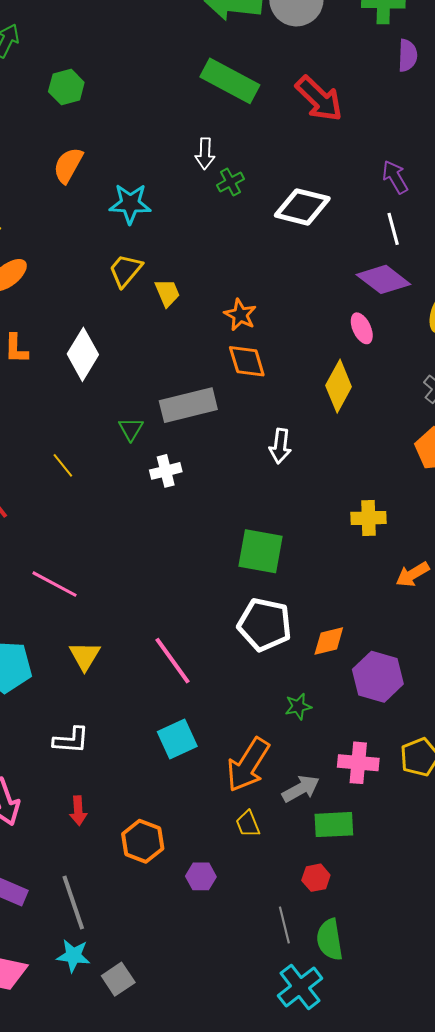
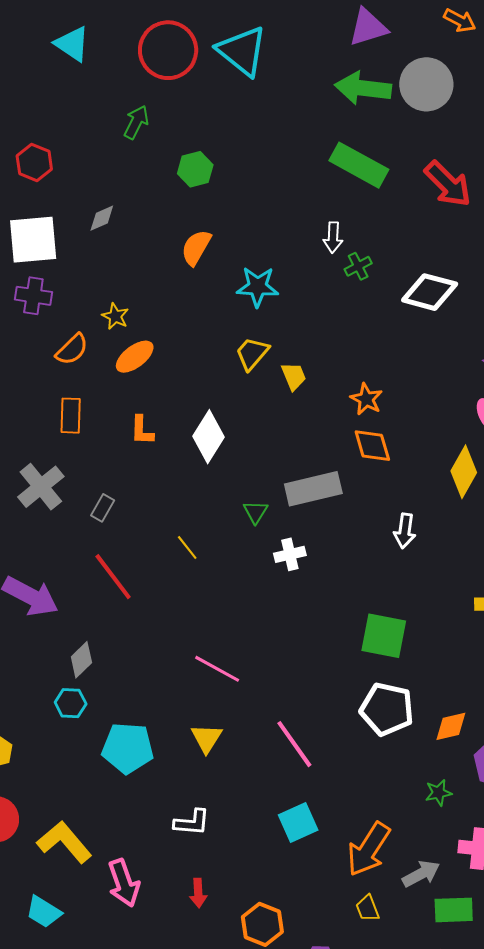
pink line: (54, 584) -> (217, 669), moved
green star: (298, 706) -> (438, 793), moved

